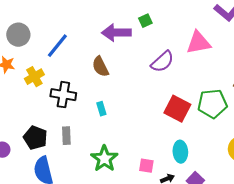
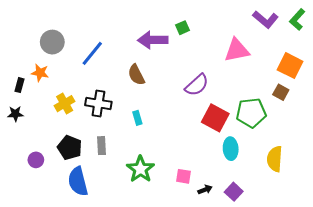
purple semicircle: (162, 62) -> (197, 85), moved
yellow cross: (34, 77) -> (65, 104), moved
cyan ellipse: (180, 152) -> (231, 149), moved

